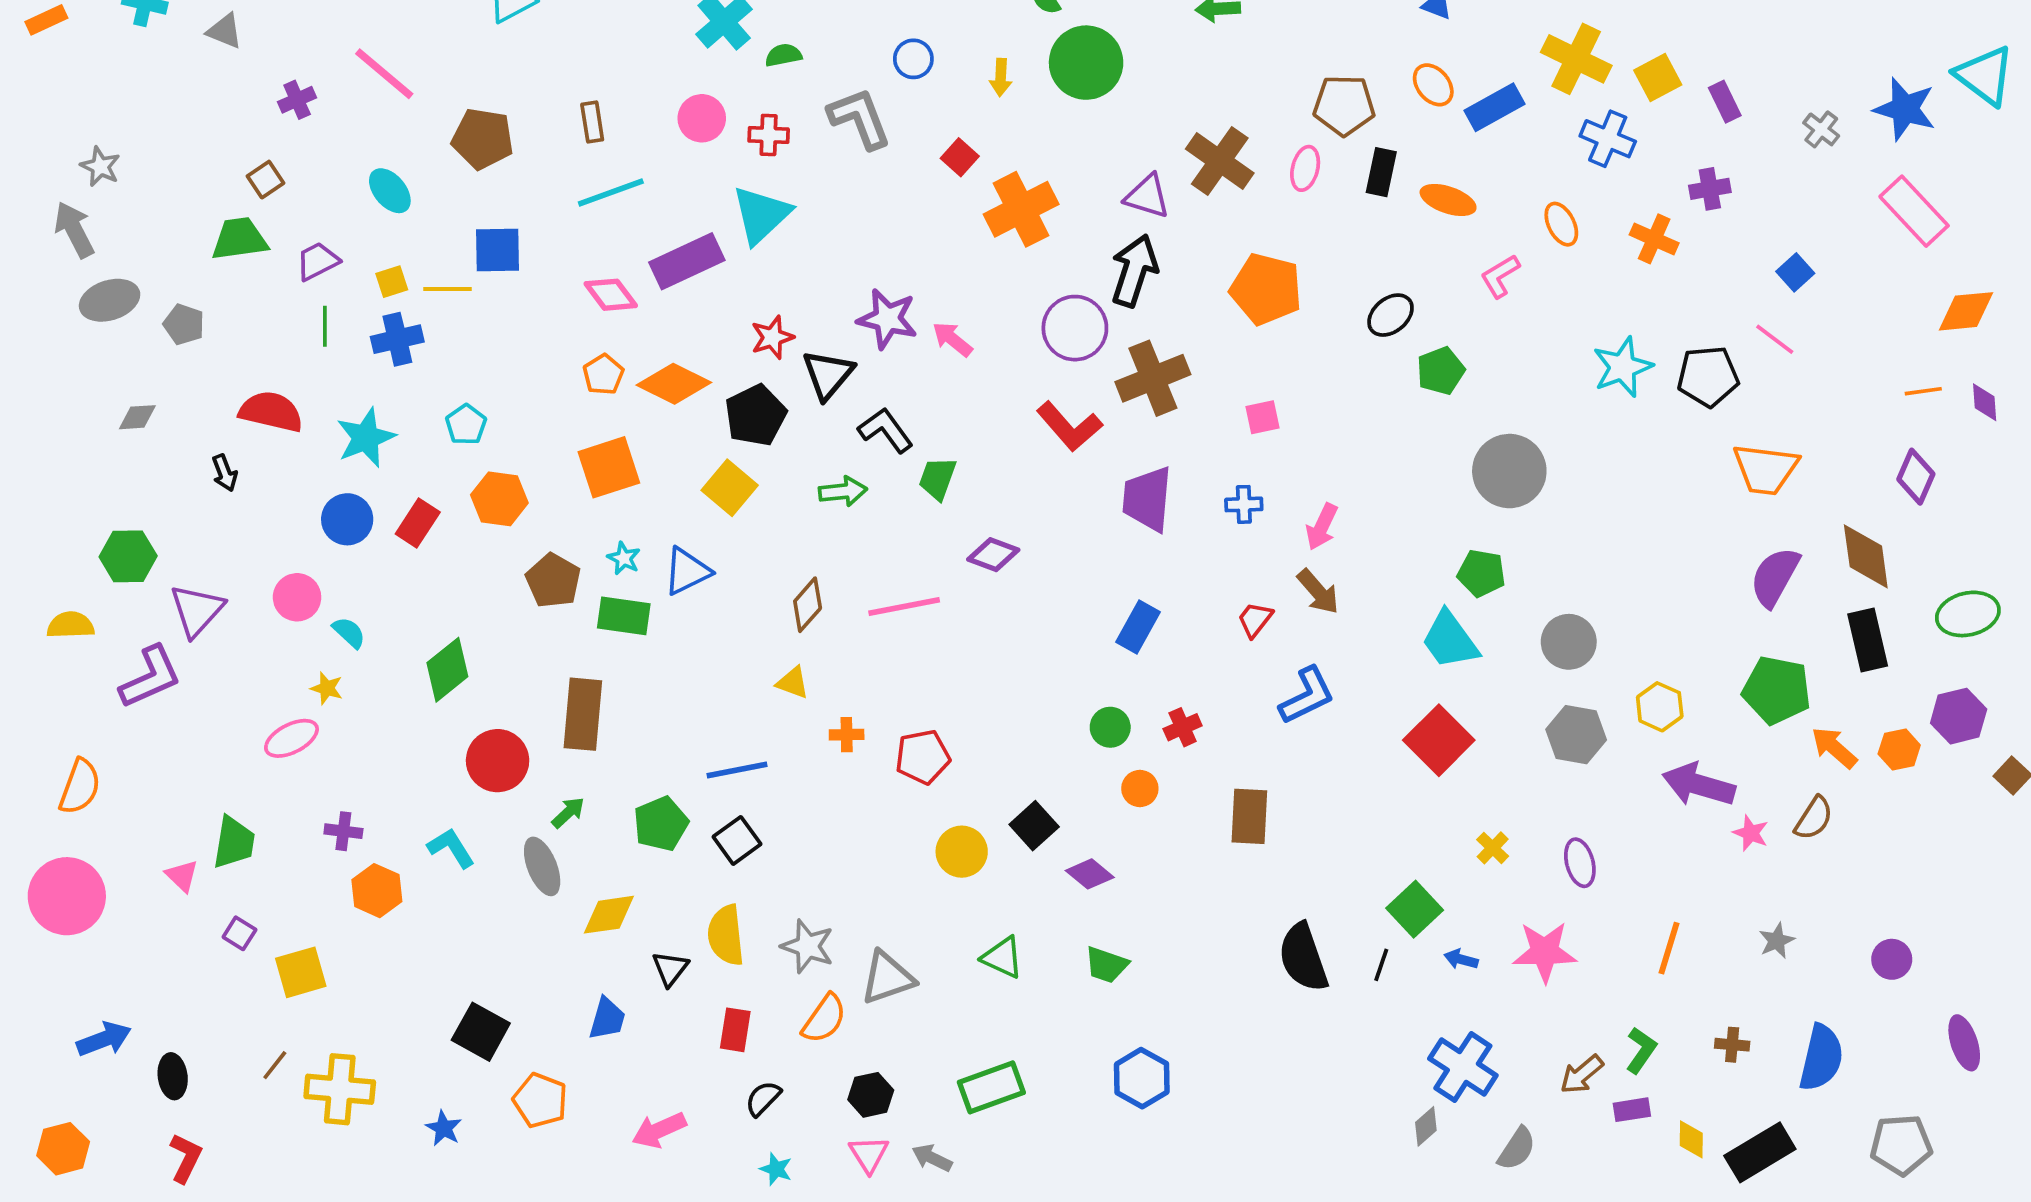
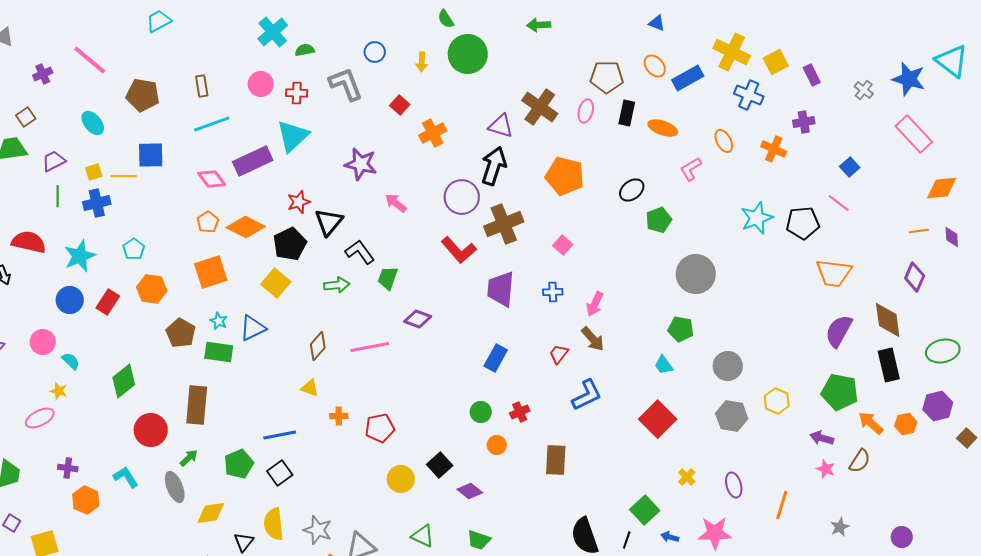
orange cross: (1021, 209) -> (433, 133), size x0.7
purple star: (887, 319) -> (361, 164), moved
pink square: (1262, 417) -> (563, 245), turned -36
cyan trapezoid: (1450, 640) -> (664, 365), size x0.6
purple arrow: (1699, 785) -> (822, 438), moved, size x0.6
orange line: (1669, 948) -> (782, 505), moved

